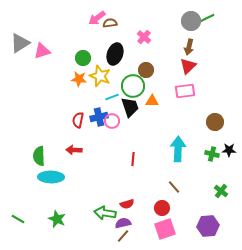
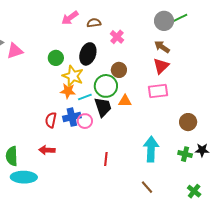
brown semicircle: (110, 23) -> (94, 23), moved
brown arrow: (189, 47) -> (162, 47), turned 112
orange star: (79, 79) -> (68, 91), moved

